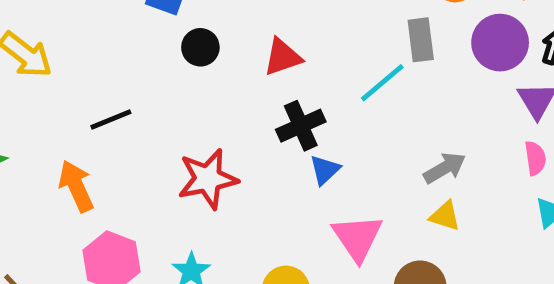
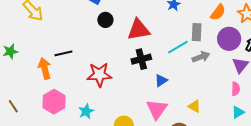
red triangle: (283, 57) -> (139, 30), size x1.4
black line: (111, 119) -> (63, 53), moved
gray arrow: (445, 168) -> (201, 57), moved
blue triangle: (325, 170) -> (161, 80), moved

